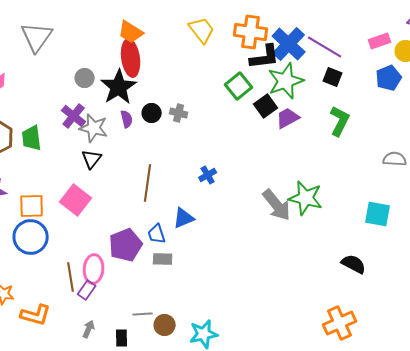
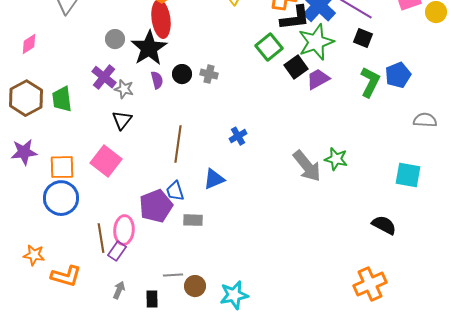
blue pentagon: (389, 78) -> (398, 75), moved
gray star: (94, 128) -> (124, 89), size x0.7
green star: (306, 198) -> (336, 159), size x0.7
blue trapezoid: (157, 234) -> (175, 191), moved

